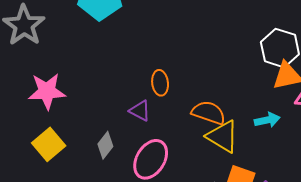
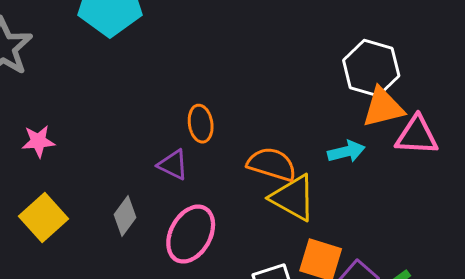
pink star: (47, 91) -> (38, 141), size x0.6
cyan arrow: (267, 120) -> (346, 152), moved

